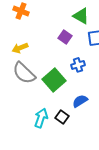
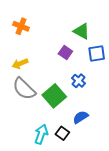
blue cross: (78, 65) -> (79, 81), turned -32

